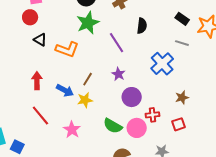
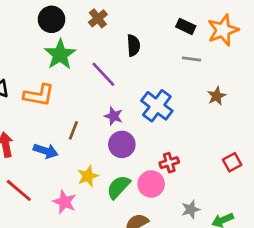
blue cross: (162, 64) -> (157, 106), moved
purple circle: (132, 97) -> (122, 144), moved
brown star: (182, 98) -> (217, 96), moved
yellow star: (85, 100) -> (88, 176), moved
red square: (178, 124) -> (232, 162), moved
green semicircle: (113, 126) -> (118, 187), turned 114

